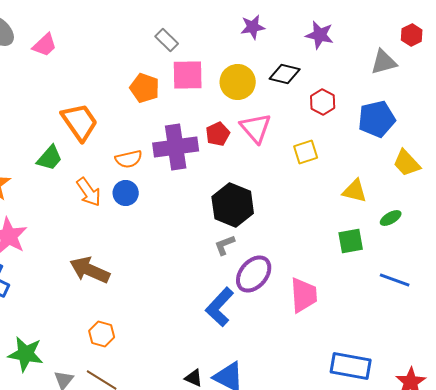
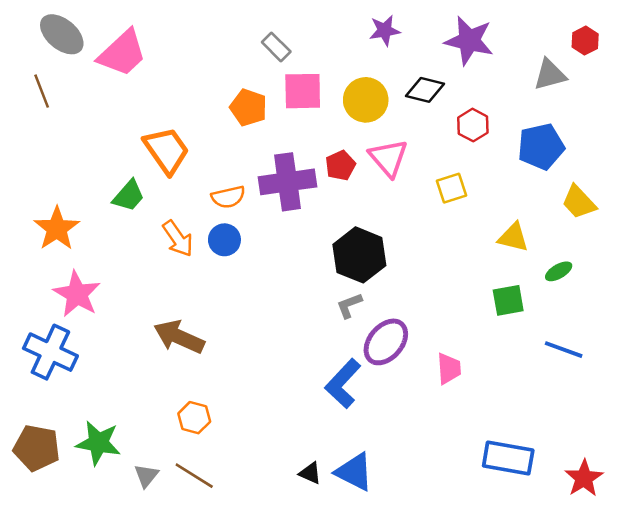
purple star: (320, 35) -> (469, 41), size x1.4
pink trapezoid: (45, 45) -> (122, 53), size x1.6
pink trapezoid: (304, 295) -> (449, 368), size x0.7

